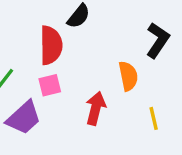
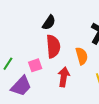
red semicircle: (51, 45) -> (53, 46), moved

